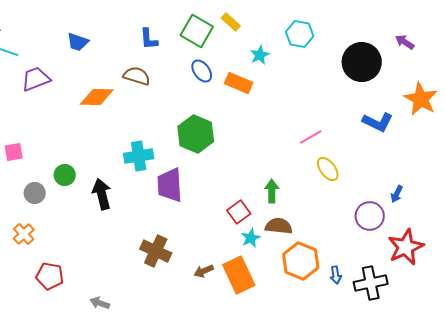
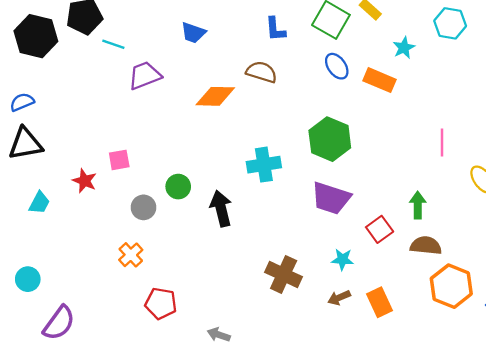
pink line: (311, 137) -> (442, 143), moved, turned -60
purple trapezoid: (170, 185) -> (331, 198), moved, turned -69
cyan star: (251, 238) -> (343, 259), moved, turned 30
orange rectangle: (239, 275) -> (380, 302), size x0.7

